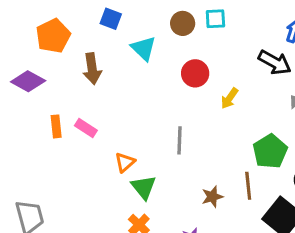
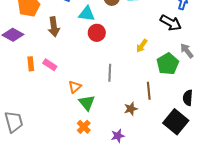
cyan triangle: (144, 48) -> (87, 14), turned -36
red circle: (195, 73) -> (97, 33), moved
green pentagon: (270, 151) -> (168, 64), moved
brown line: (248, 186) -> (149, 91), moved

